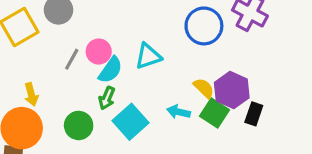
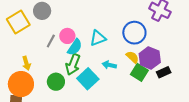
blue circle: (204, 26) -> (134, 33), moved
green arrow: (107, 98) -> (73, 64), size x1.5
cyan arrow: (178, 112) -> (109, 65), moved
black rectangle: (254, 114) -> (164, 72), turned 48

